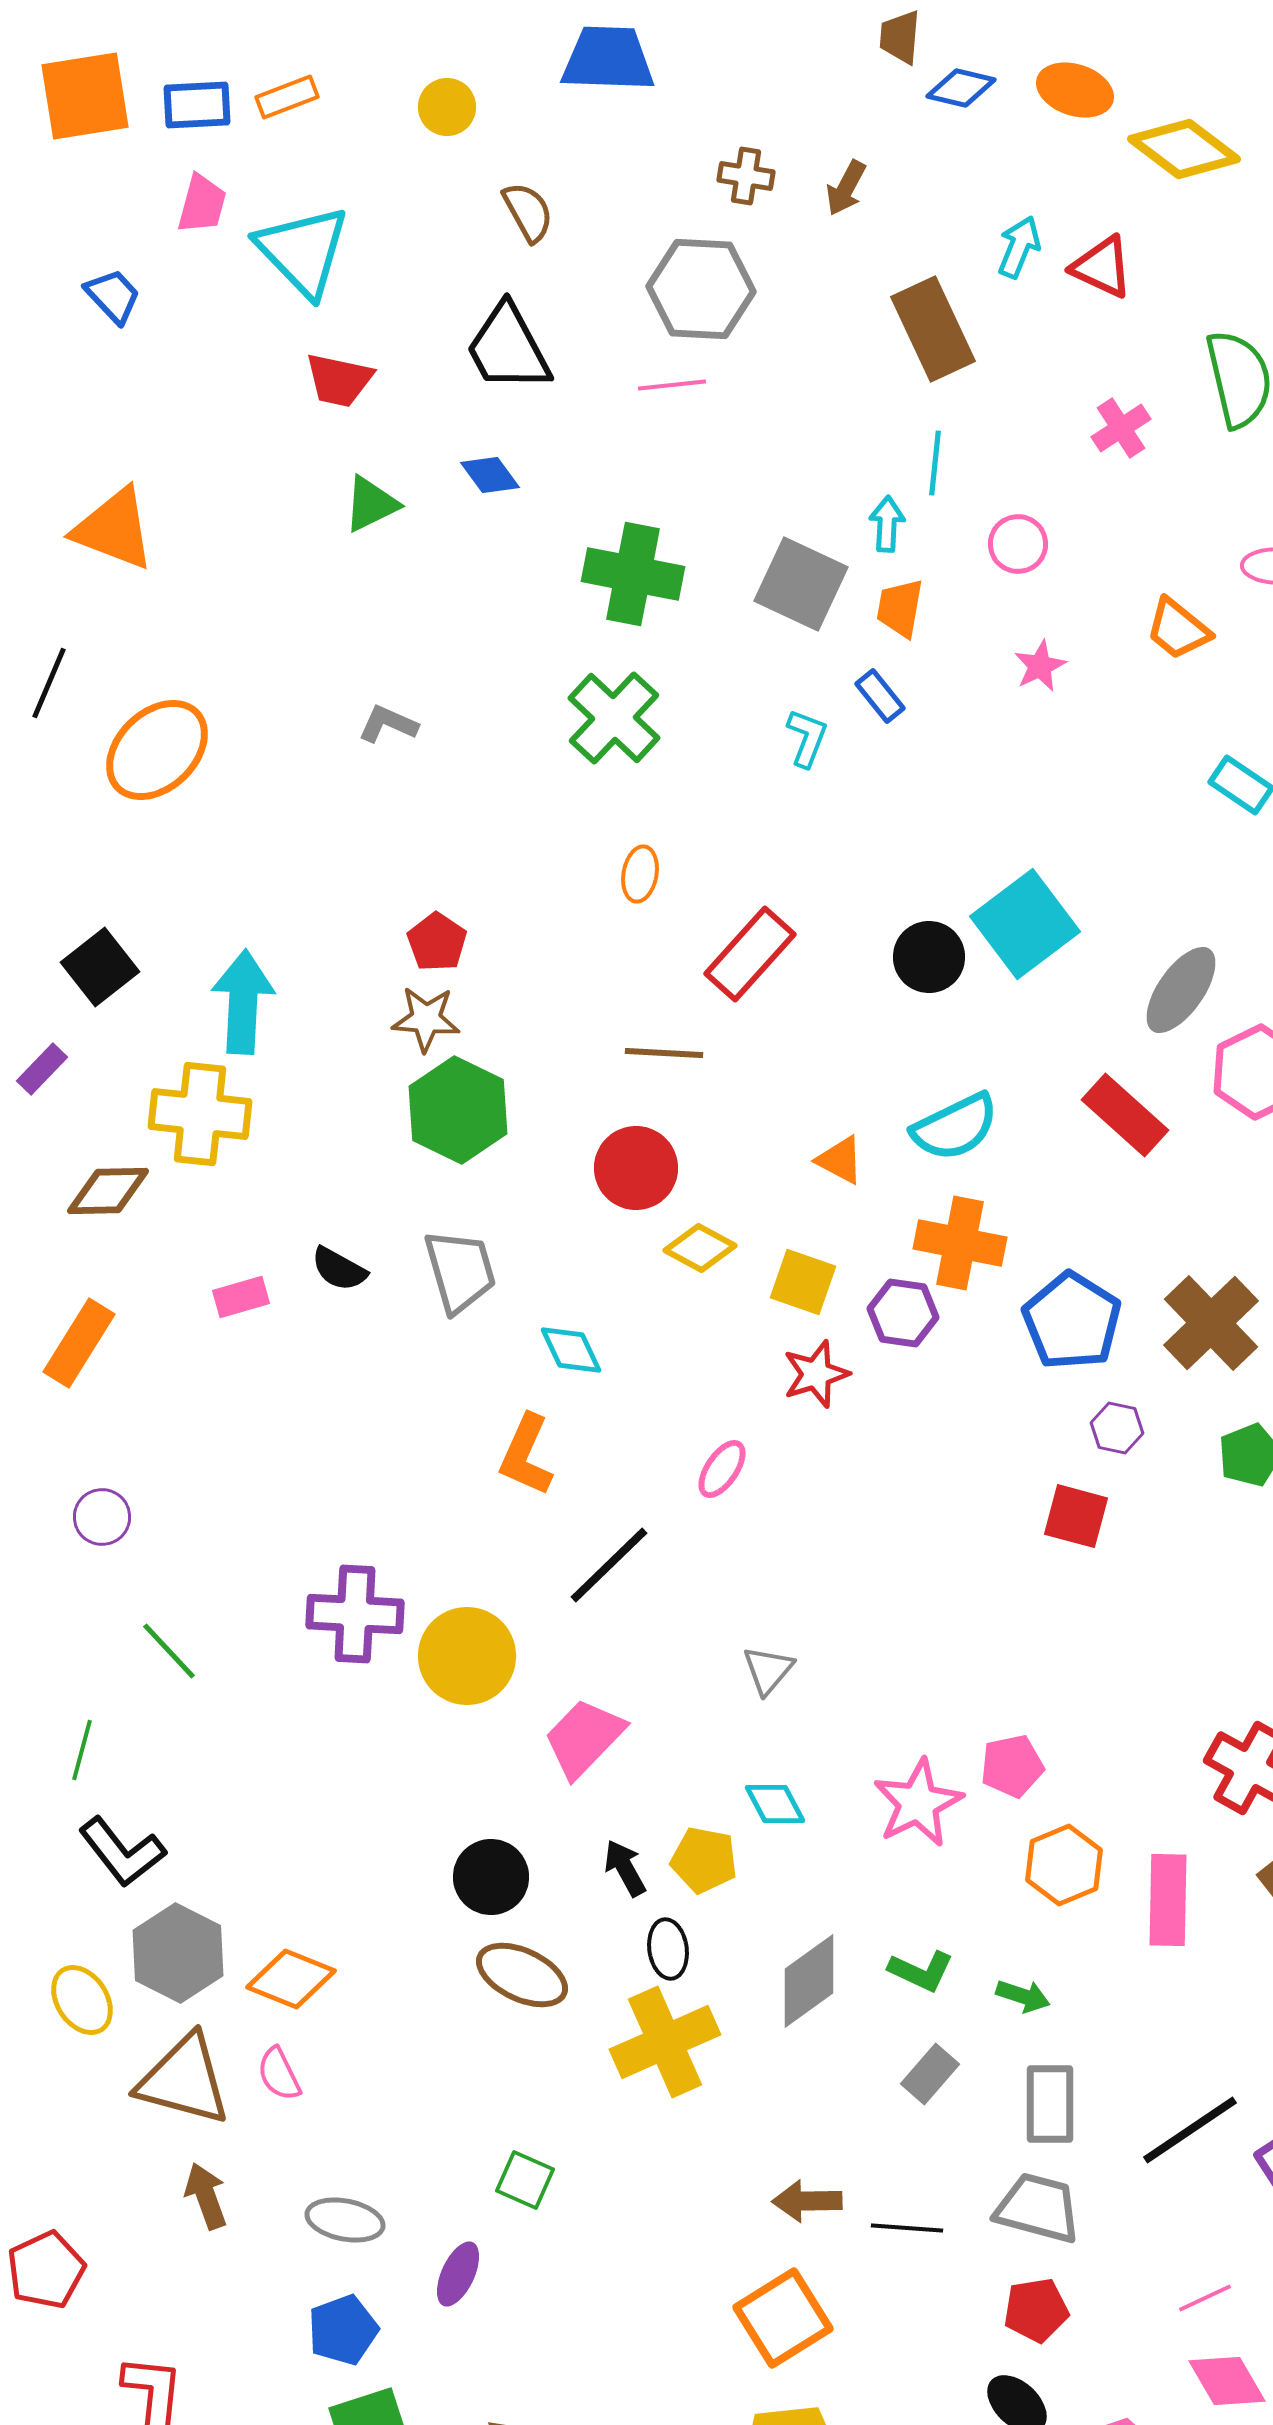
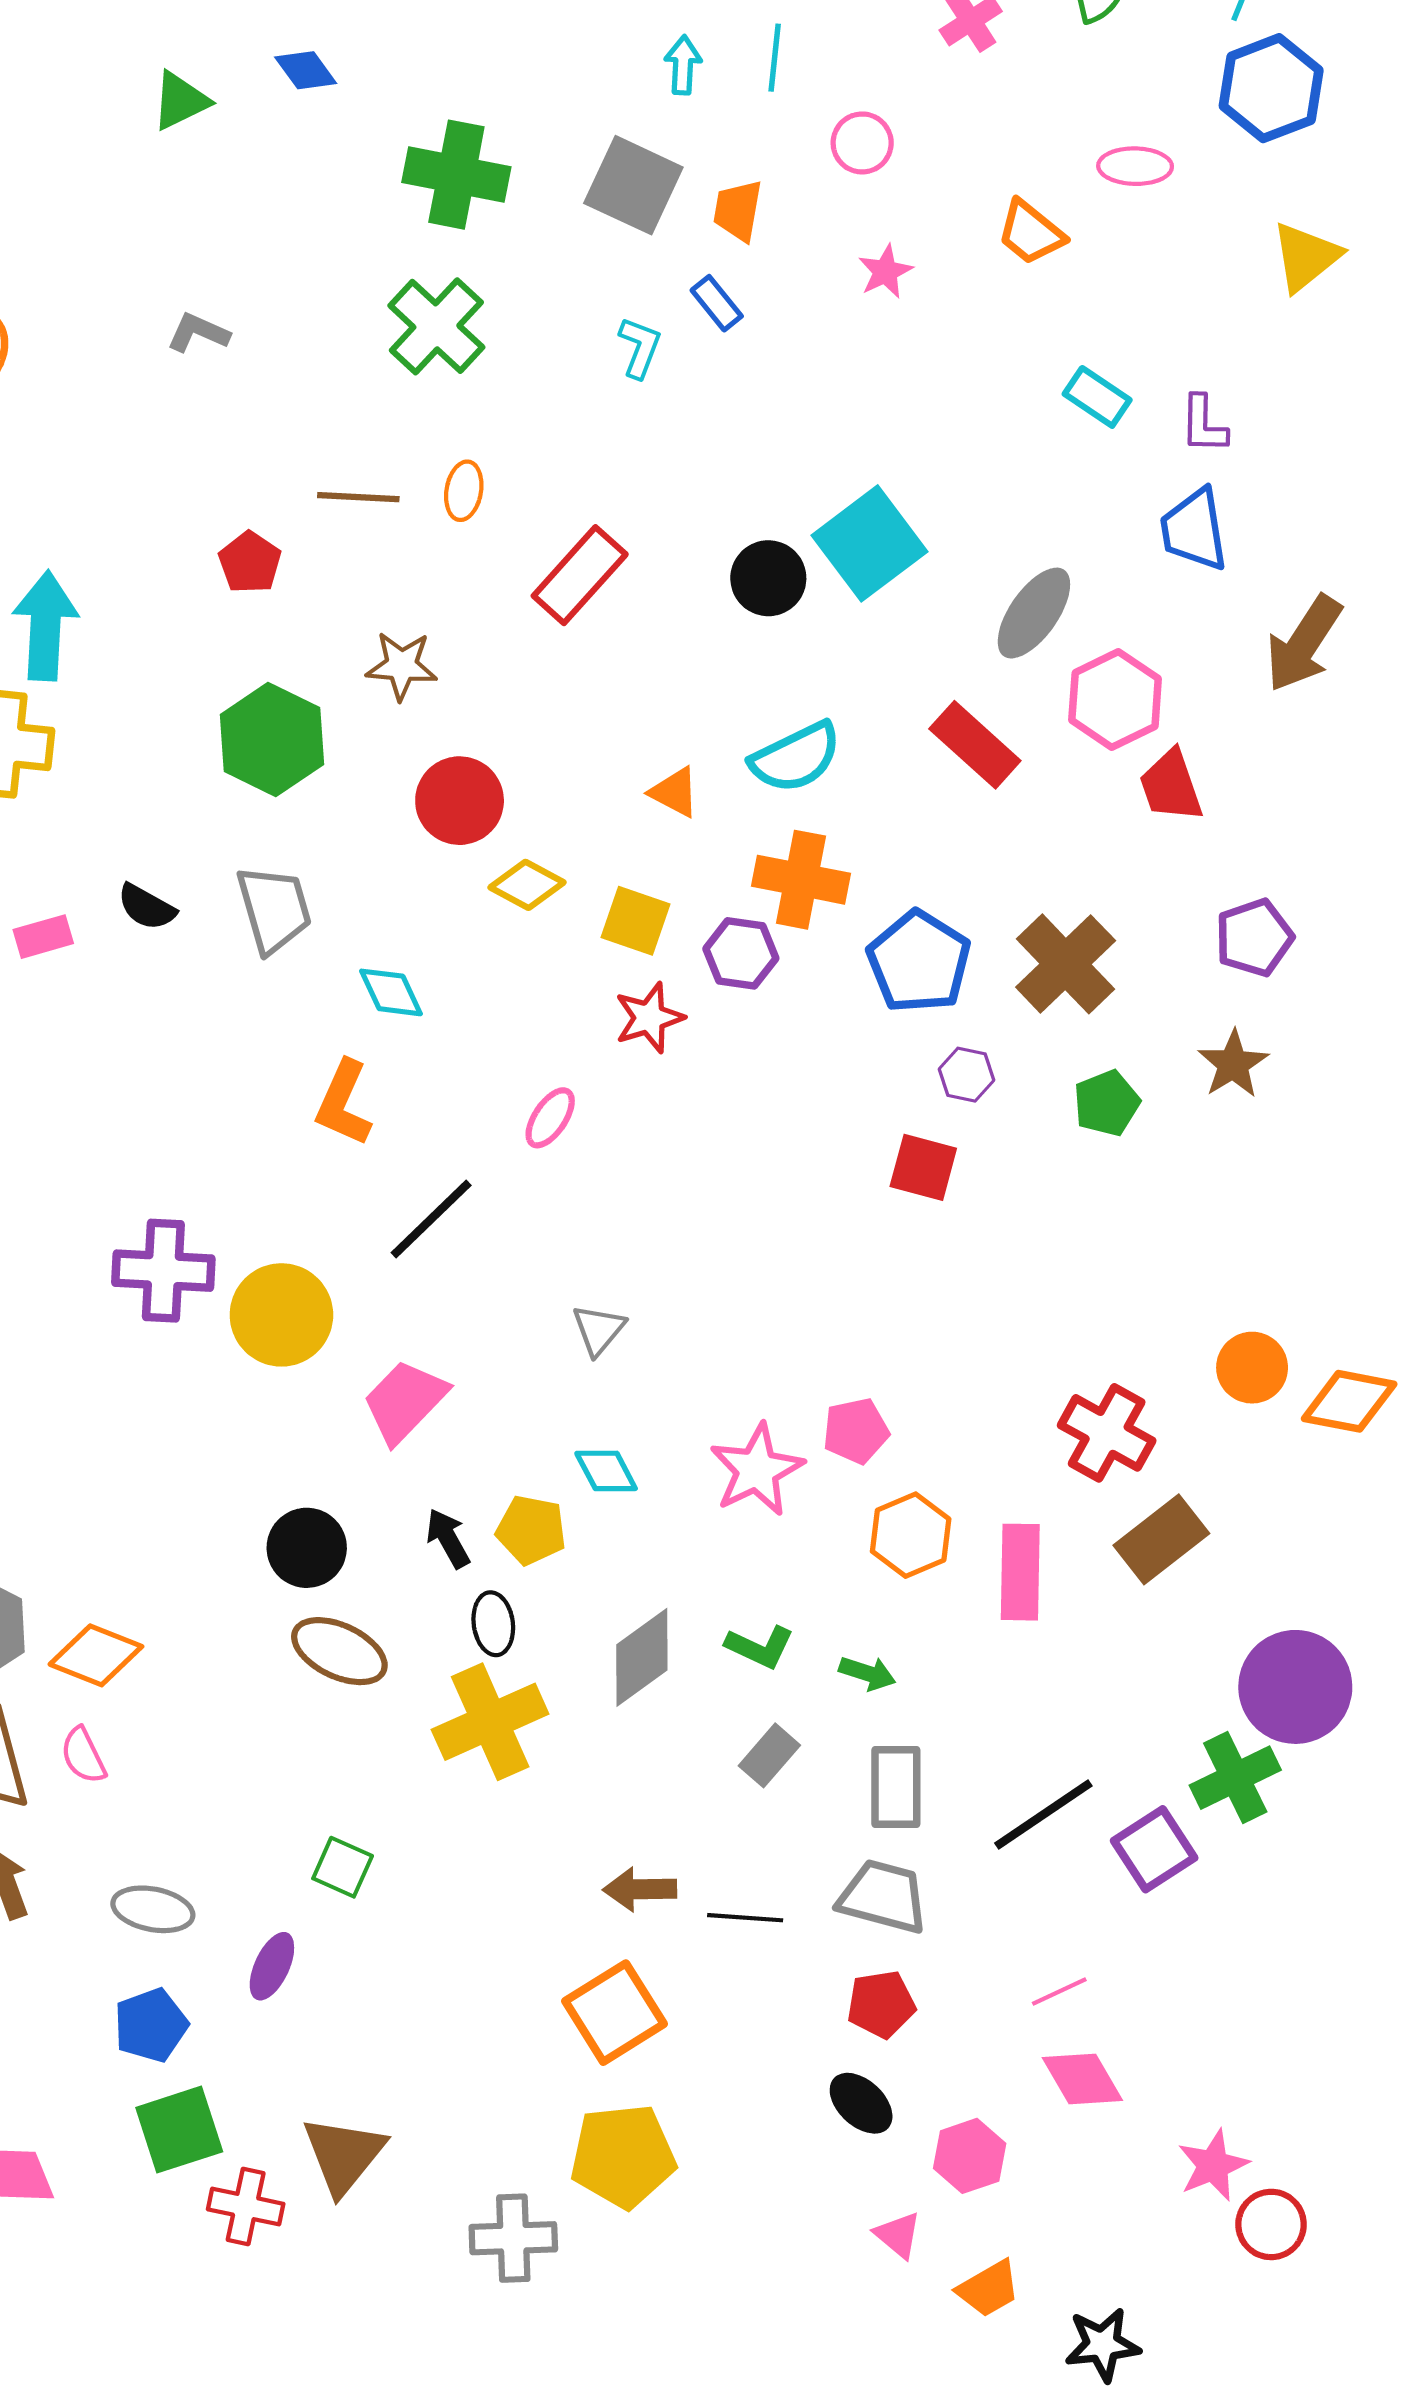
cyan arrow: (887, 524) -> (683, 65), moved
brown star: (426, 1019) -> (402, 666), moved
brown line: (664, 1053) -> (358, 497), moved

